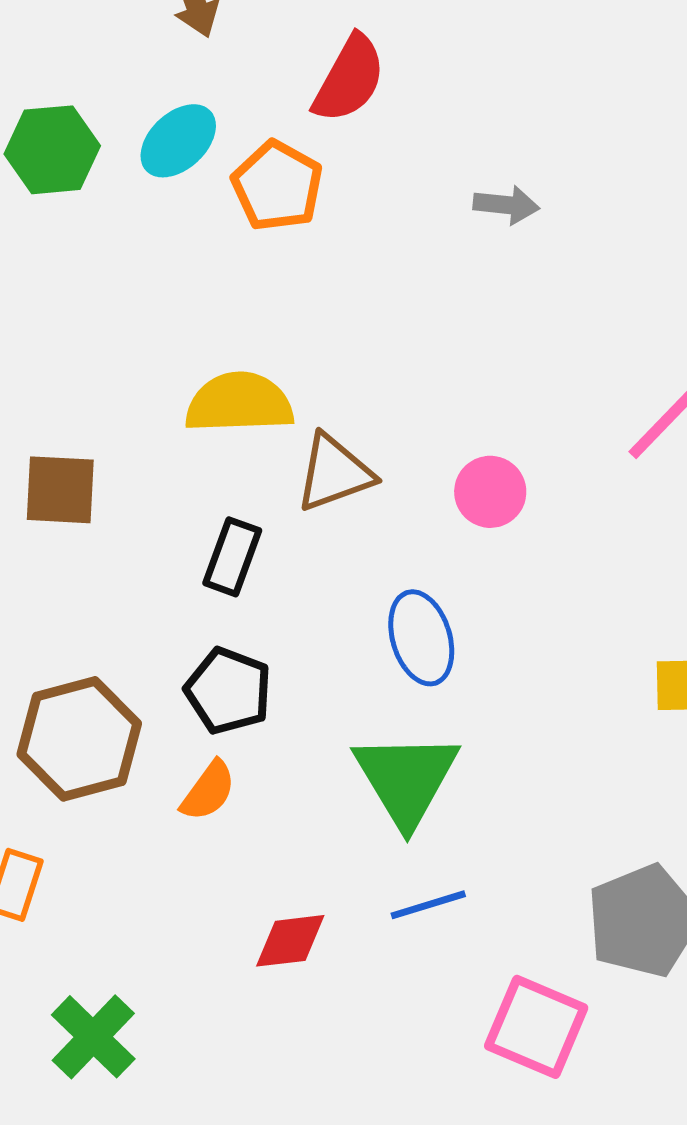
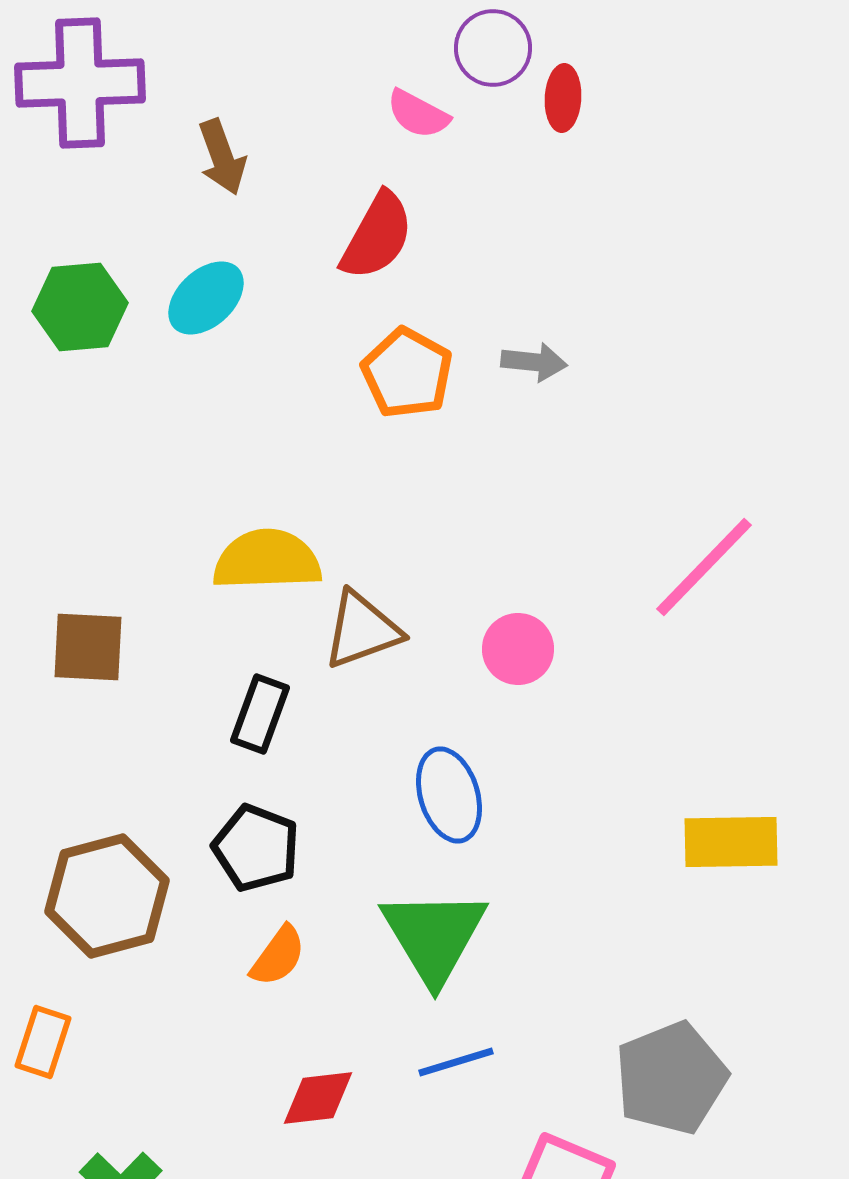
orange pentagon: (277, 186) -> (407, 373), moved
orange semicircle: (208, 791) -> (278, 956), moved

